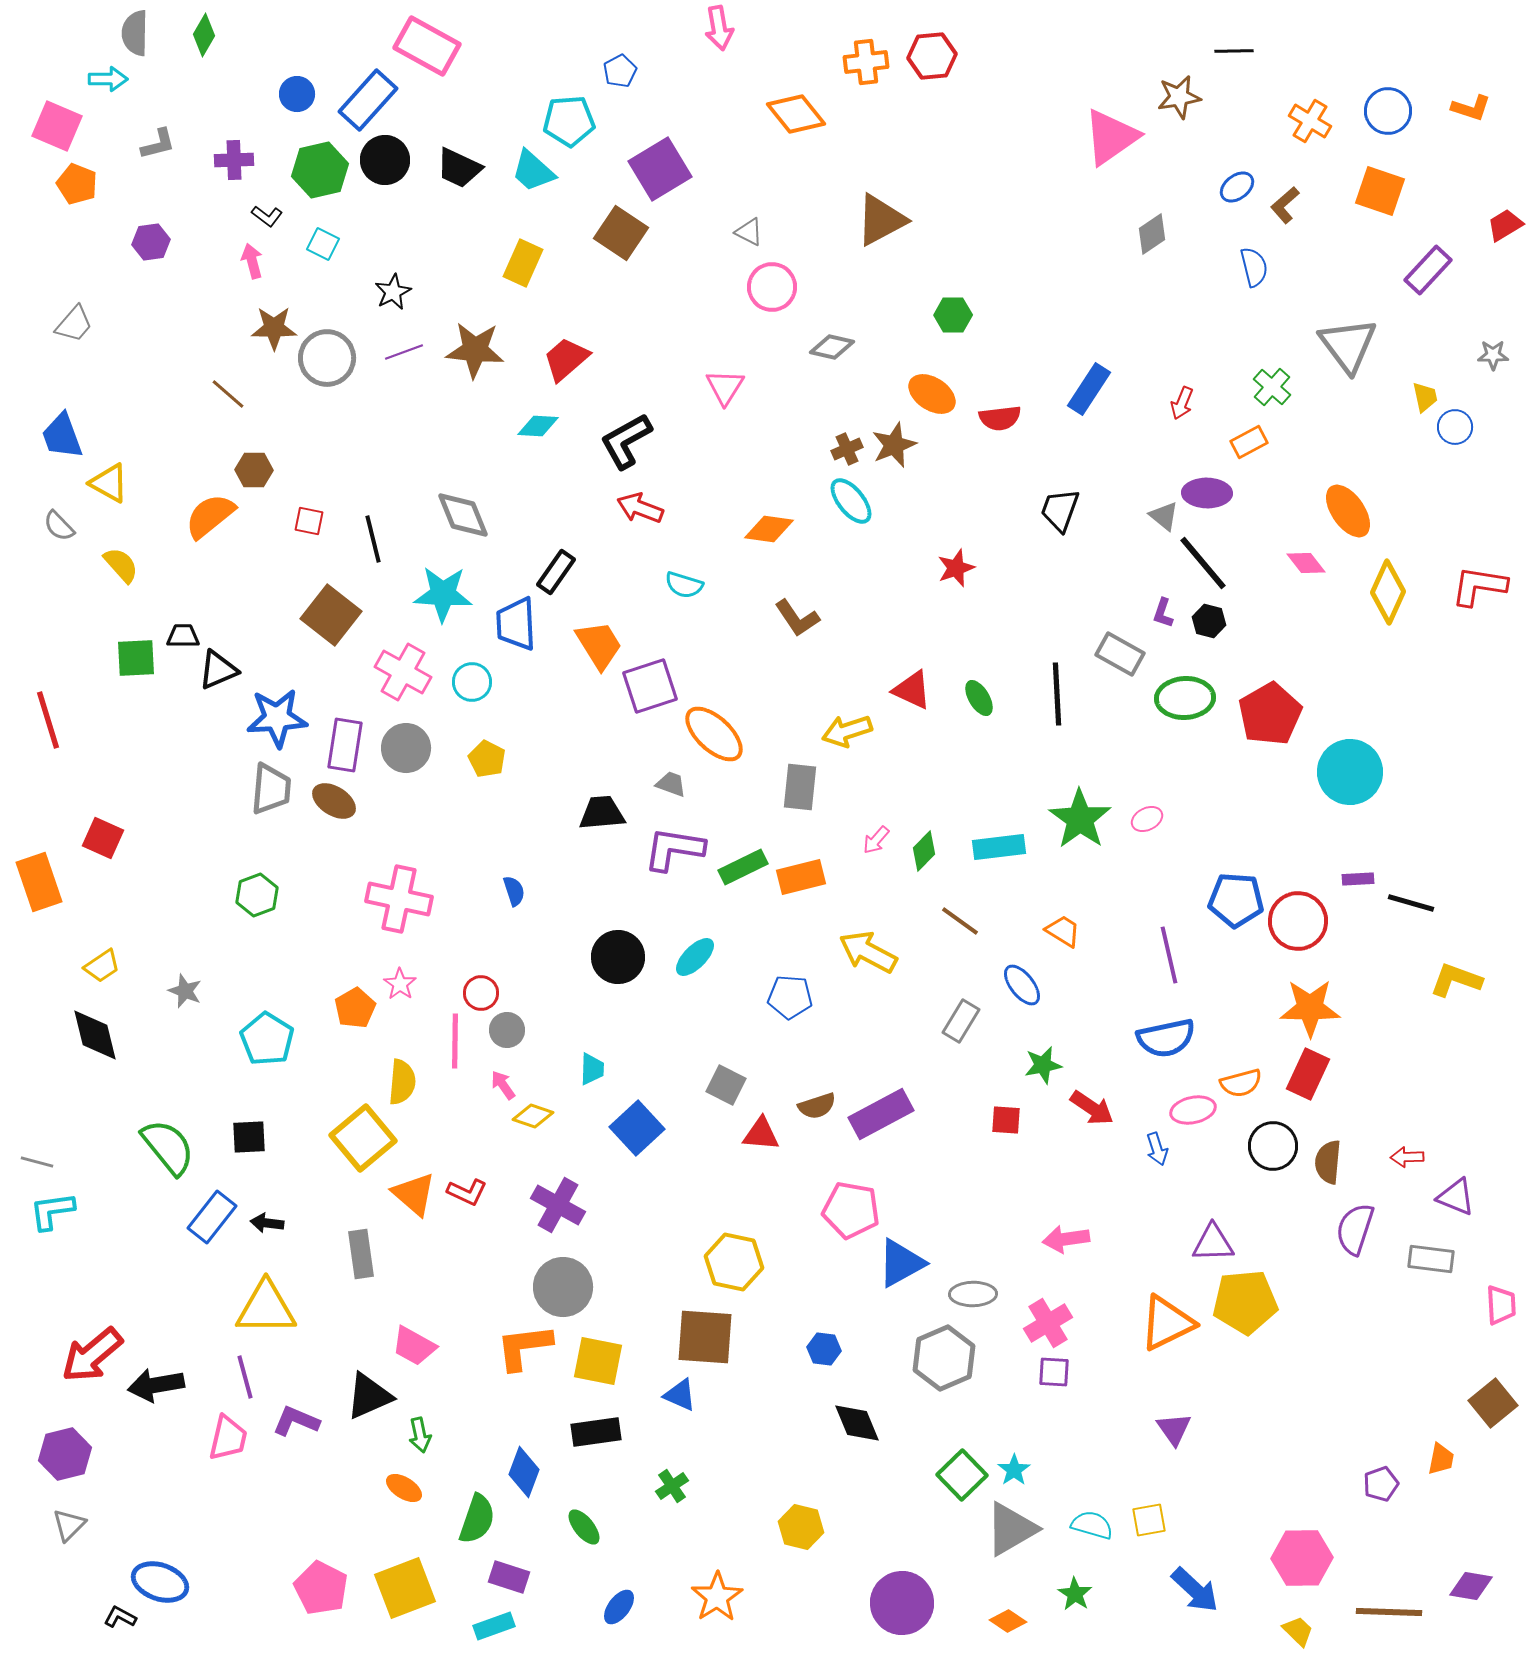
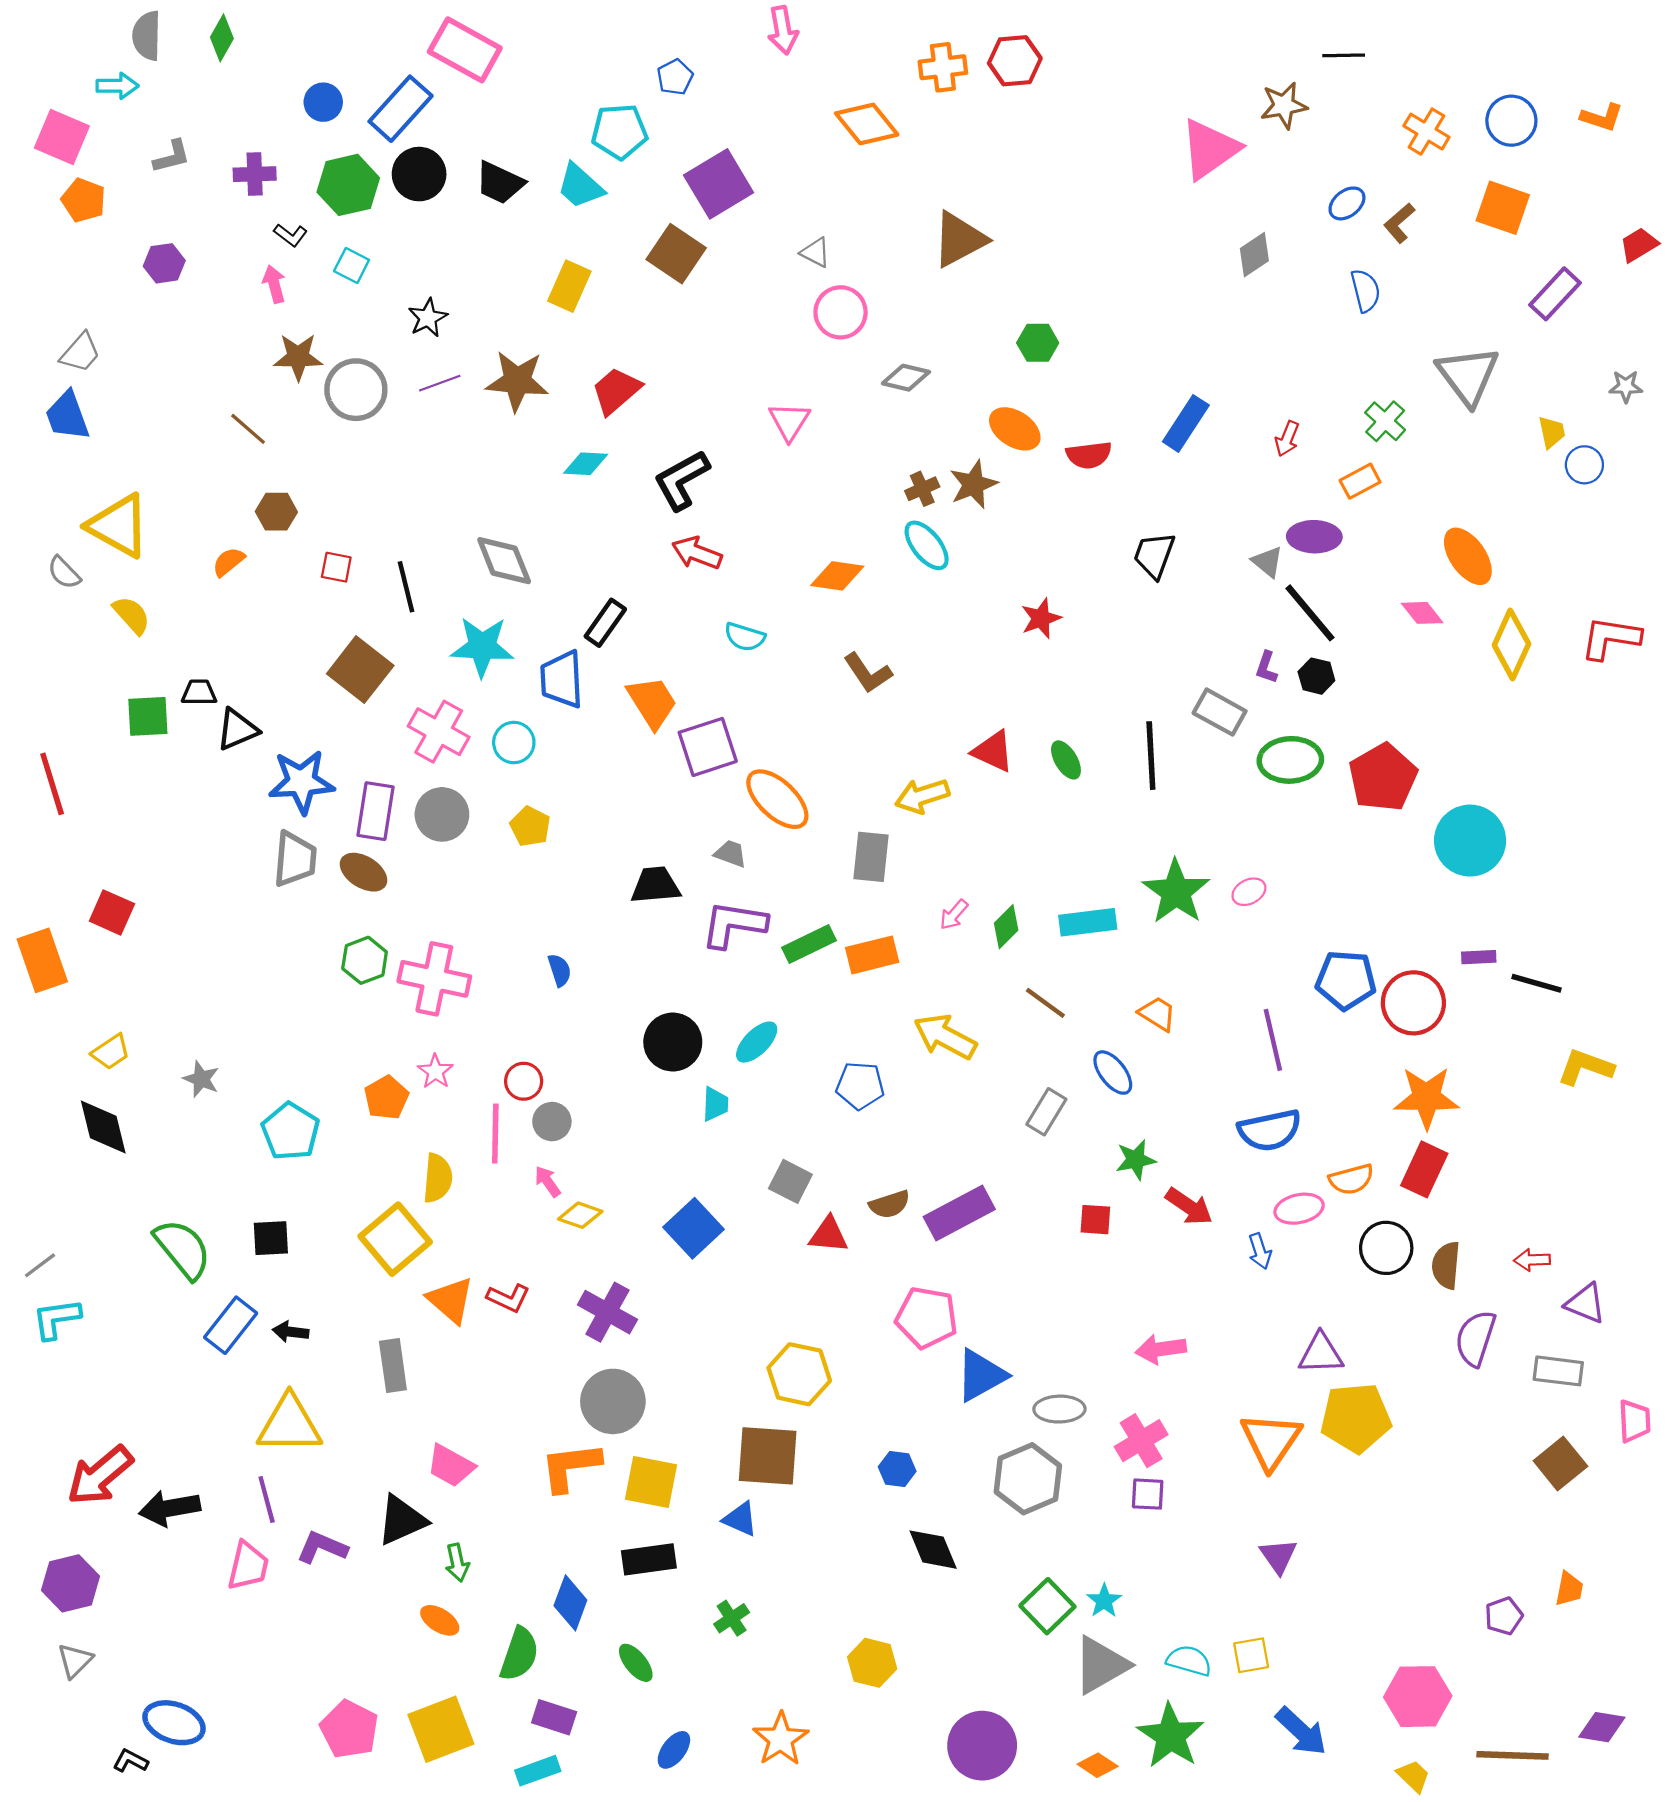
blue trapezoid: (62, 436) -> (67, 416), moved
yellow triangle: (109, 483) -> (118, 526), size x1.5
orange semicircle: (210, 516) -> (228, 562), size x0.6
green hexagon: (257, 895) -> (365, 960), moved
cyan trapezoid: (592, 1069) -> (715, 1104), moved
gray line: (37, 1162) -> (40, 1265), turned -52
orange triangle: (1167, 1323) -> (1271, 1441), turned -30
brown square: (1493, 1403) -> (1560, 1464), moved
green star: (1075, 1594) -> (1171, 1736), size x1.8

